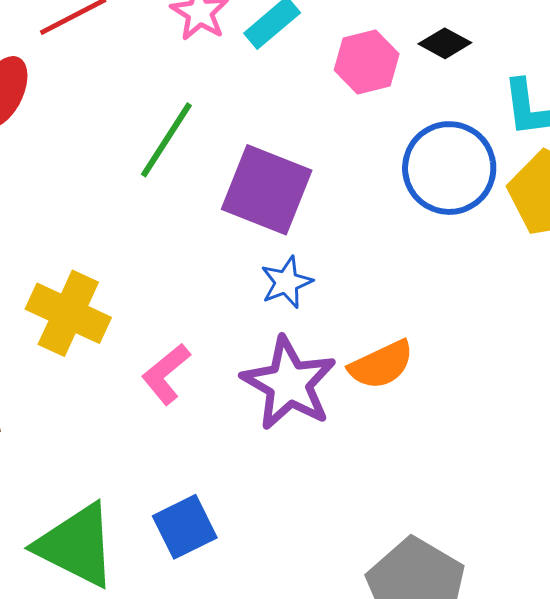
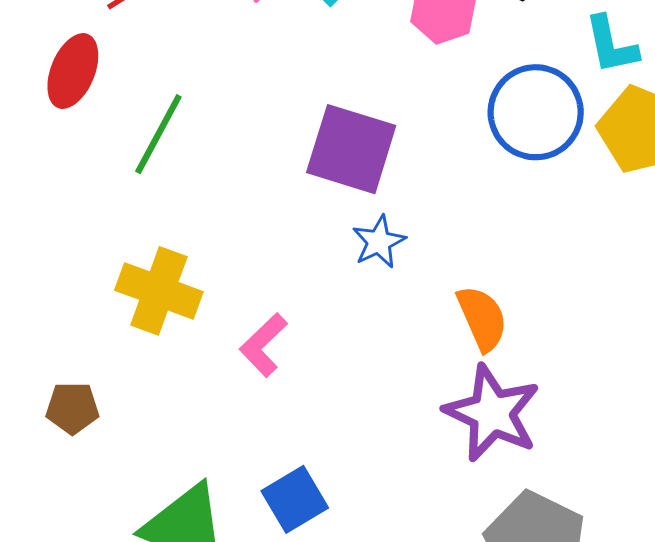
green line: (166, 140) -> (158, 134), moved
orange semicircle: (381, 365) -> (482, 318), turned -84
purple star: (289, 383) -> (492, 413), moved

